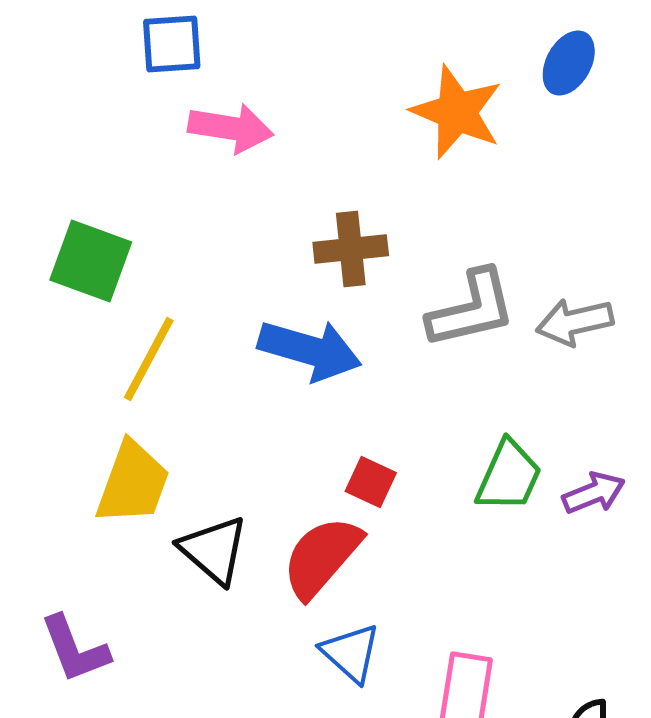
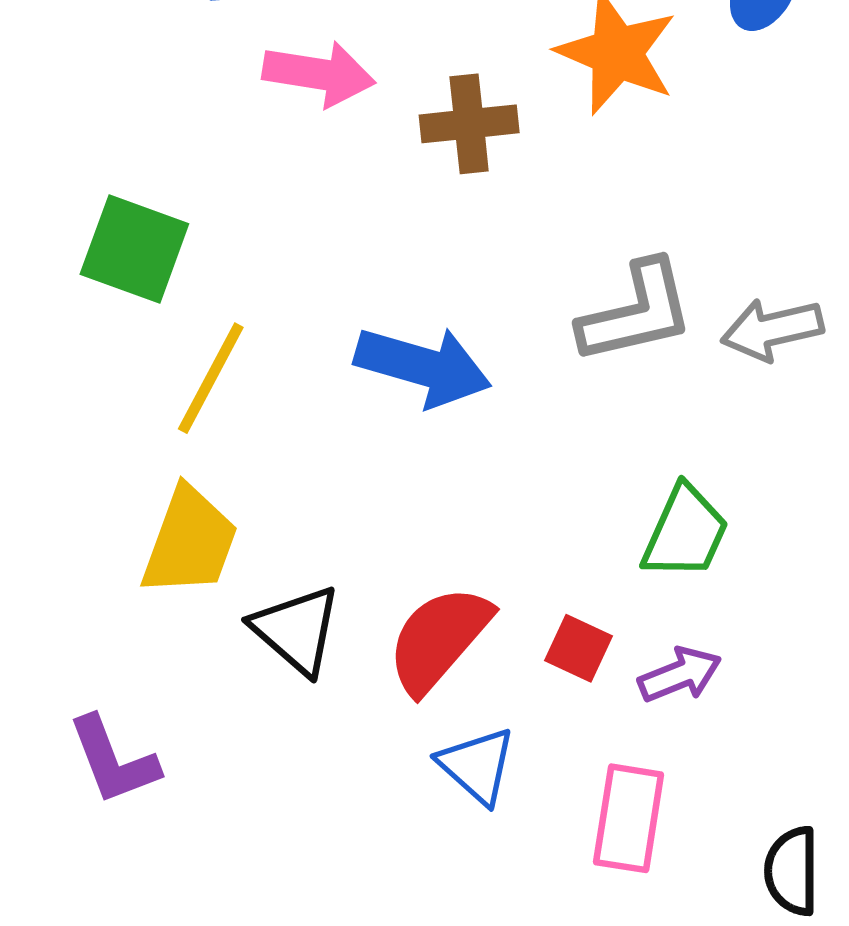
brown cross: (351, 249) -> (469, 124), moved
red square: (371, 482) -> (578, 648), moved
purple arrow: (594, 493) -> (680, 675), moved

